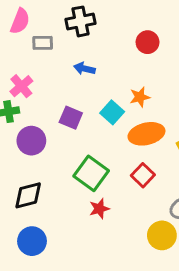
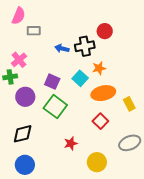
black cross: (81, 21) -> (85, 46), moved
green square: (91, 173) -> (55, 107), moved
yellow circle: (162, 235) -> (97, 162), moved

